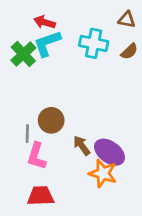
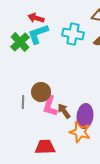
purple ellipse: (110, 152) -> (85, 116), turned 60
pink L-shape: (37, 156) -> (50, 106), moved
red trapezoid: (41, 196) -> (45, 147), moved

